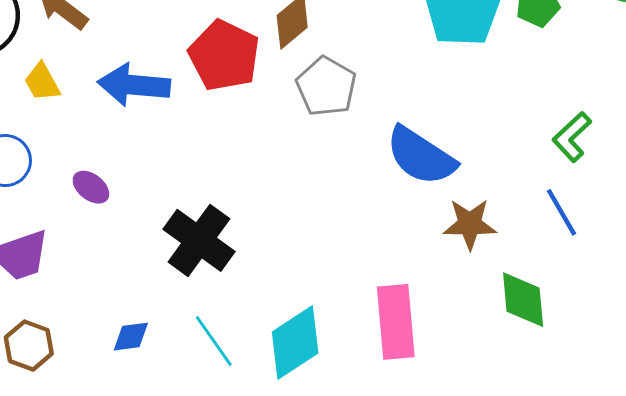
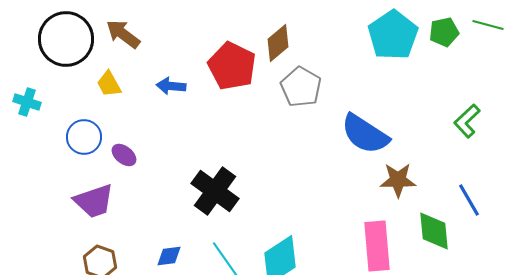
blue arrow: (134, 85) -> (171, 86), size x0.6
purple ellipse: (91, 187) -> (124, 155), moved
blue line: (561, 212) -> (469, 200), moved
pink rectangle: (396, 322) -> (377, 246), moved

